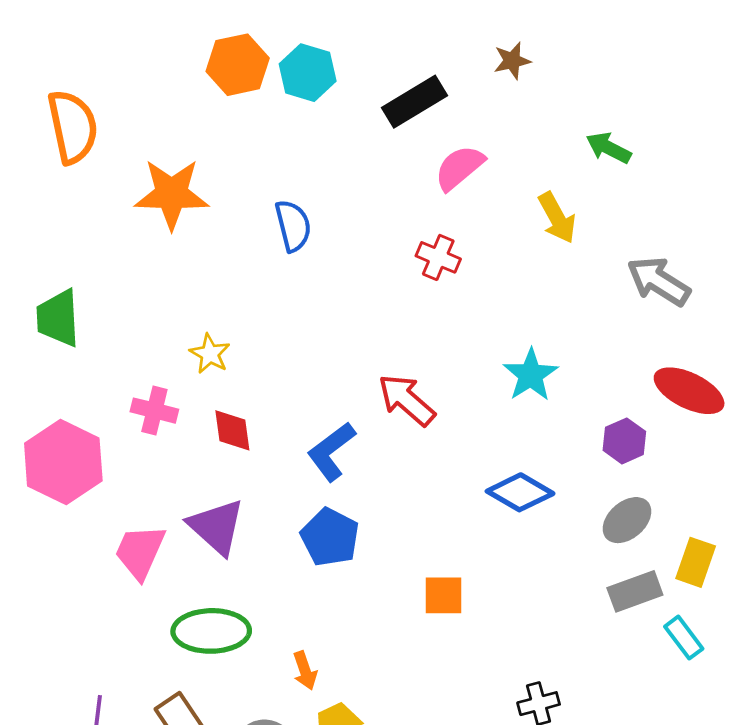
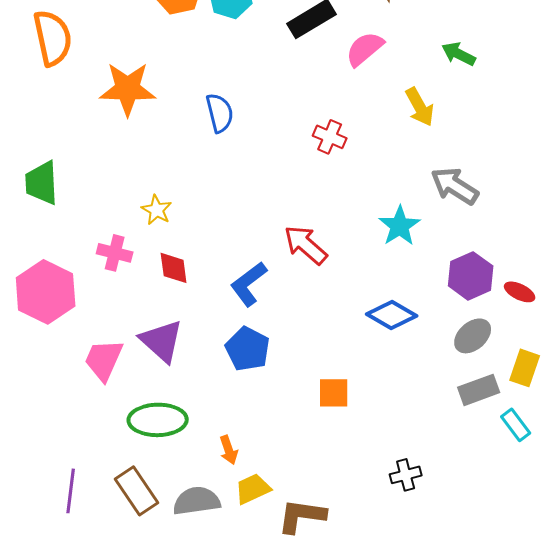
pink semicircle: (459, 168) -> (365, 49), moved
gray arrow: (659, 281) -> (455, 186), moved
red ellipse: (689, 391) -> (520, 292), moved, size x0.6
purple hexagon: (624, 441) -> (471, 276), size x1.4

